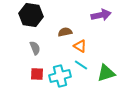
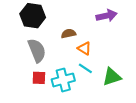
gray semicircle: (35, 48) -> (37, 50), size x1.6

